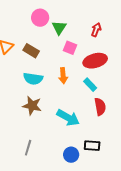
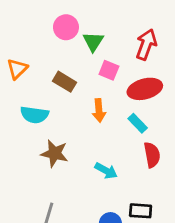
red arrow: (96, 30) -> (146, 44), size x1.5
brown rectangle: (31, 51) -> (65, 82), moved
cyan semicircle: (33, 79) -> (34, 115), moved
cyan arrow: (68, 118) -> (106, 171), size x0.7

